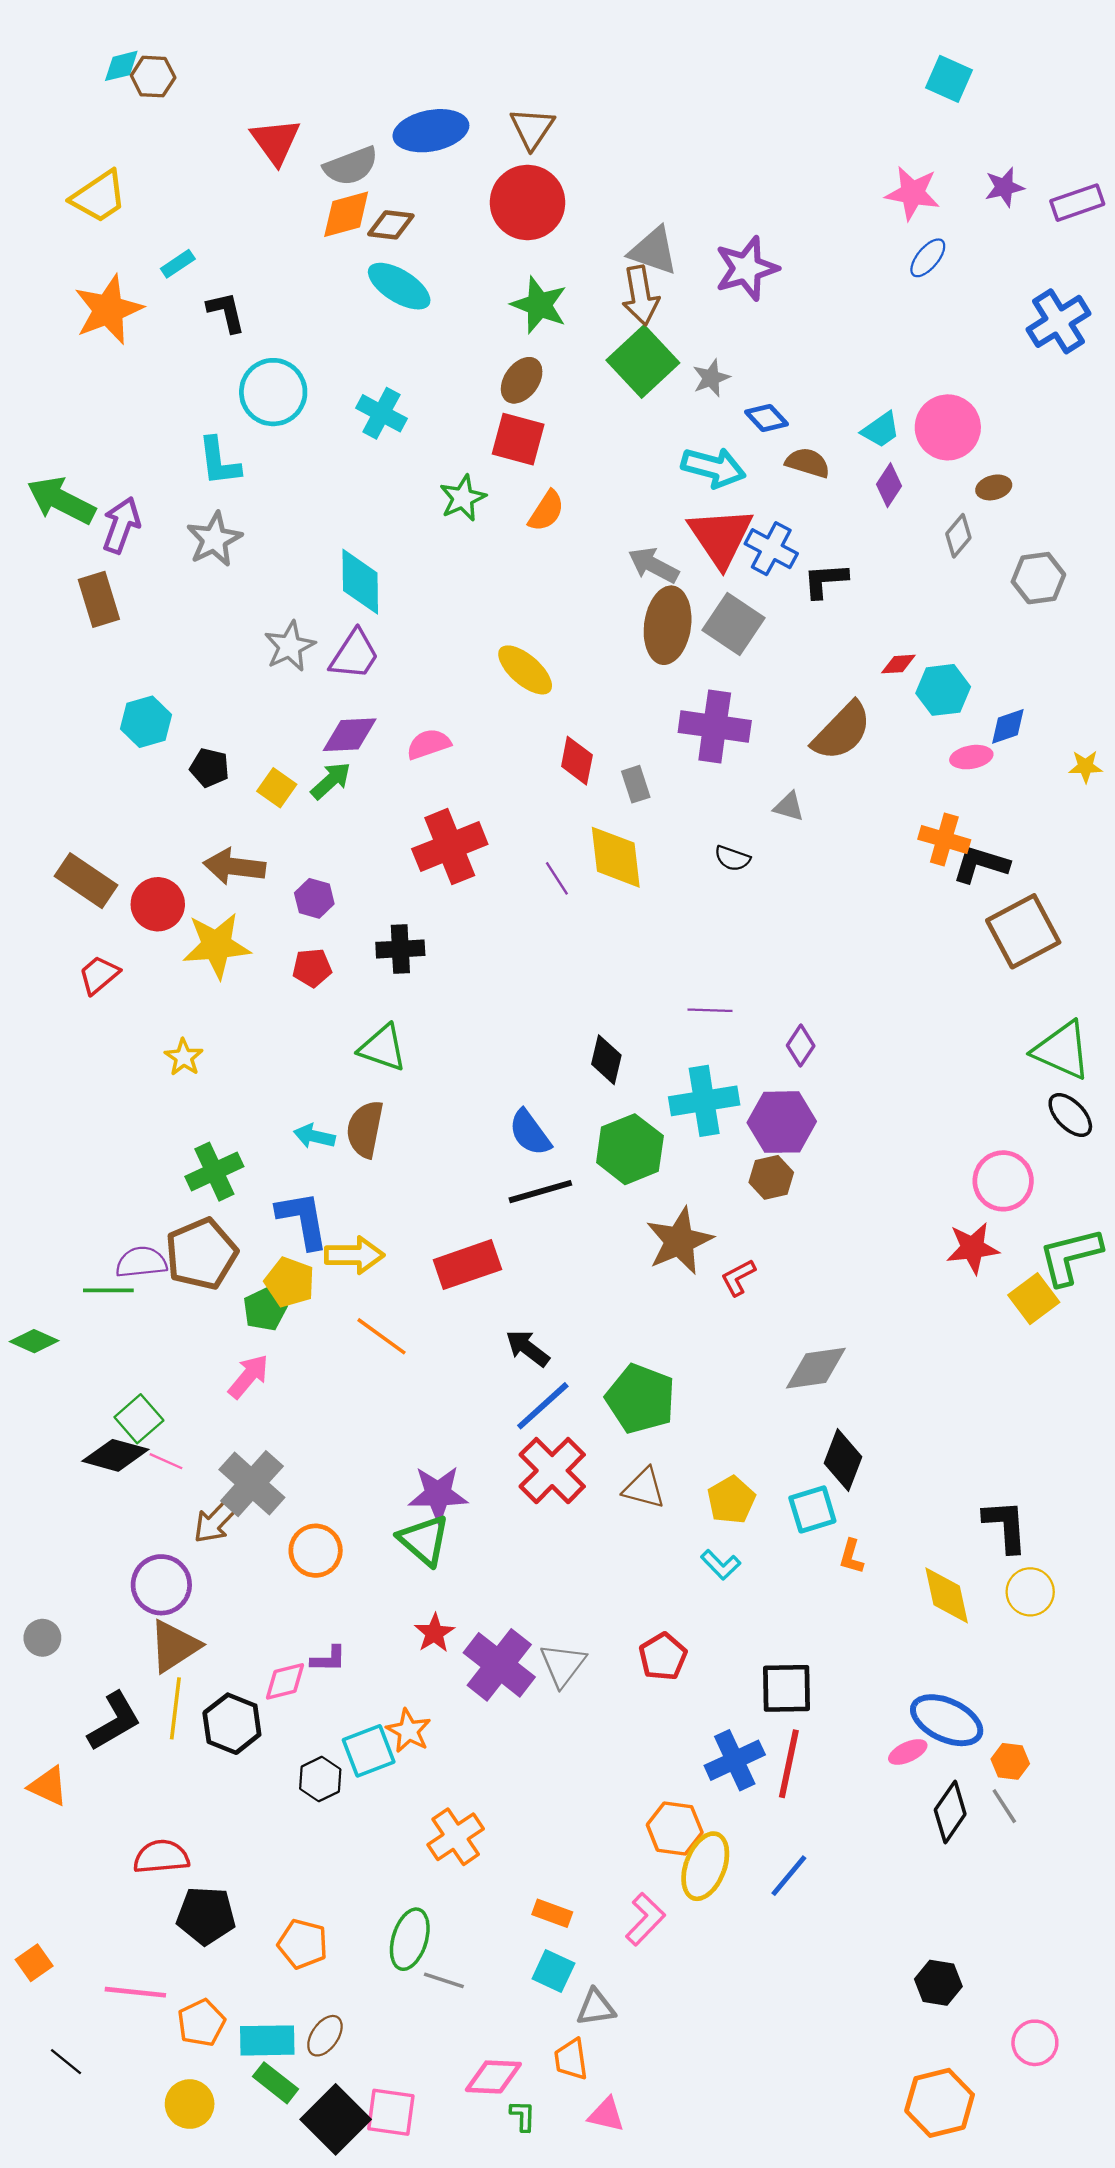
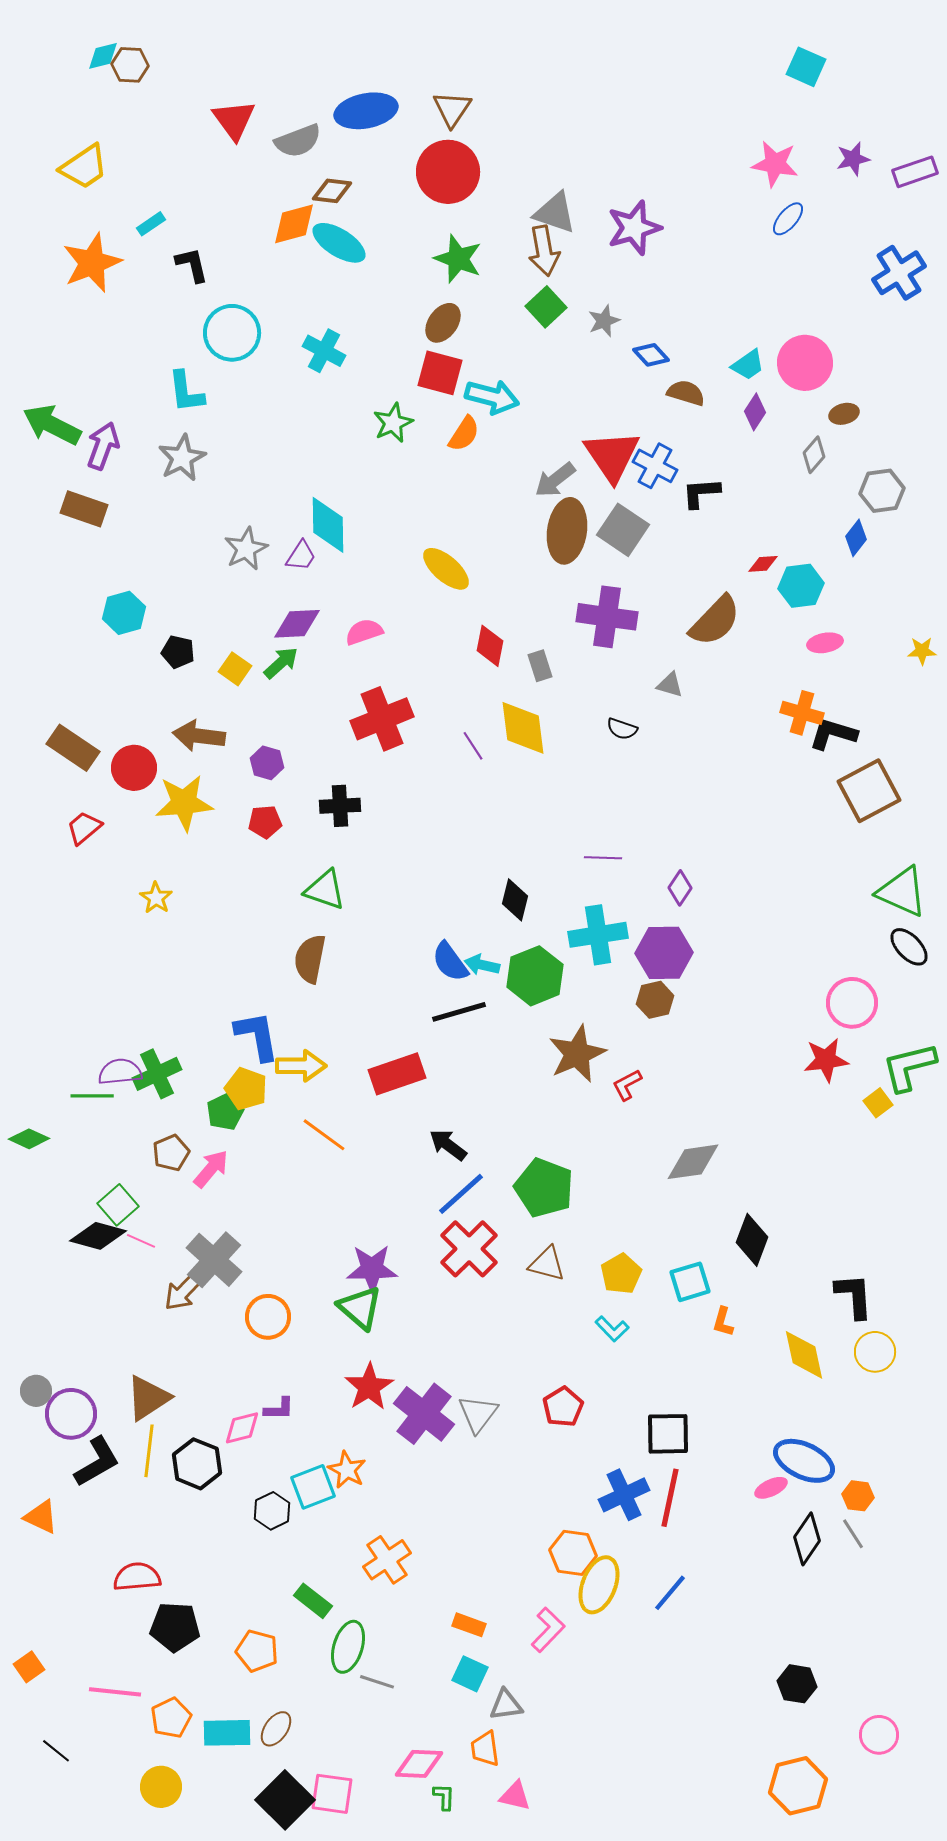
orange diamond: (346, 214) -> (294, 224), moved
green square: (643, 361) -> (546, 307), size x0.7
cyan arrow: (714, 467) -> (492, 397), moved
gray arrow: (653, 565) -> (555, 480), turned -66
cyan diamond: (360, 582) -> (328, 525), moved
brown rectangle: (99, 599) -> (84, 509), turned -54
purple trapezoid: (354, 655) -> (301, 556), size x0.7
blue diamond: (1008, 726) -> (856, 538), moved, turned -33
cyan arrow: (314, 1136) -> (482, 965), moved
green cross: (214, 1172) -> (157, 1074), moved
brown pentagon: (201, 1254) -> (171, 1153), moved, size x0.6
yellow square: (1034, 1299) -> (878, 1103), size x0.7
black diamond: (843, 1460) -> (752, 1240), moved
purple circle: (161, 1585) -> (71, 1414), moved
red star: (434, 1633) -> (369, 1387), size x1.4
green rectangle: (276, 2083) -> (313, 1601), moved

